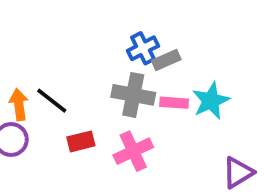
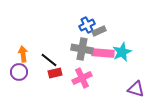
black line: (52, 101) -> (49, 60), moved
pink rectangle: (174, 103) -> (103, 53), size x1.5
purple triangle: (238, 172) -> (136, 89), turned 48

